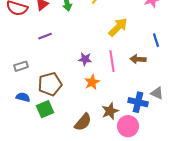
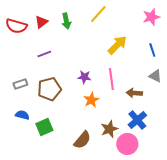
blue line: (156, 40) -> (152, 50), moved
brown arrow: (138, 59) -> (134, 93), moved
brown pentagon: (50, 84) -> (49, 89), moved
gray triangle: (157, 93) -> (155, 76), moved
blue cross: (138, 102) -> (137, 120), turned 36

